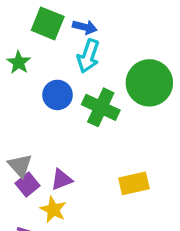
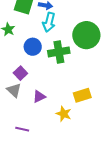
green cross: (101, 107) -> (59, 52), turned -30
purple square: (27, 185) -> (20, 73), moved
yellow star: (53, 210) -> (64, 114), moved

